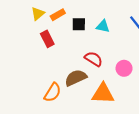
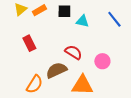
black square: (79, 24) -> (64, 11), moved
red rectangle: (47, 39) -> (29, 43), moved

